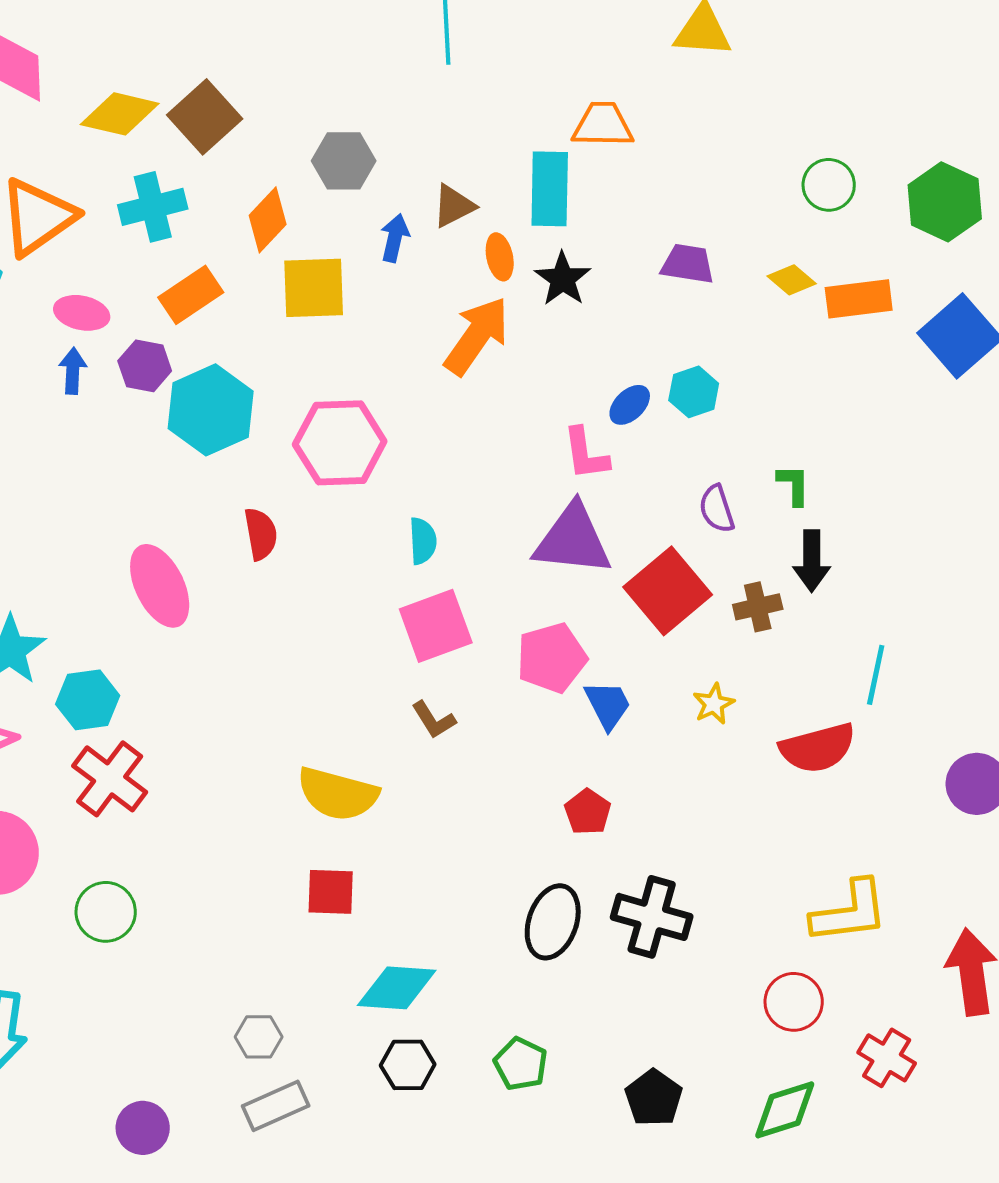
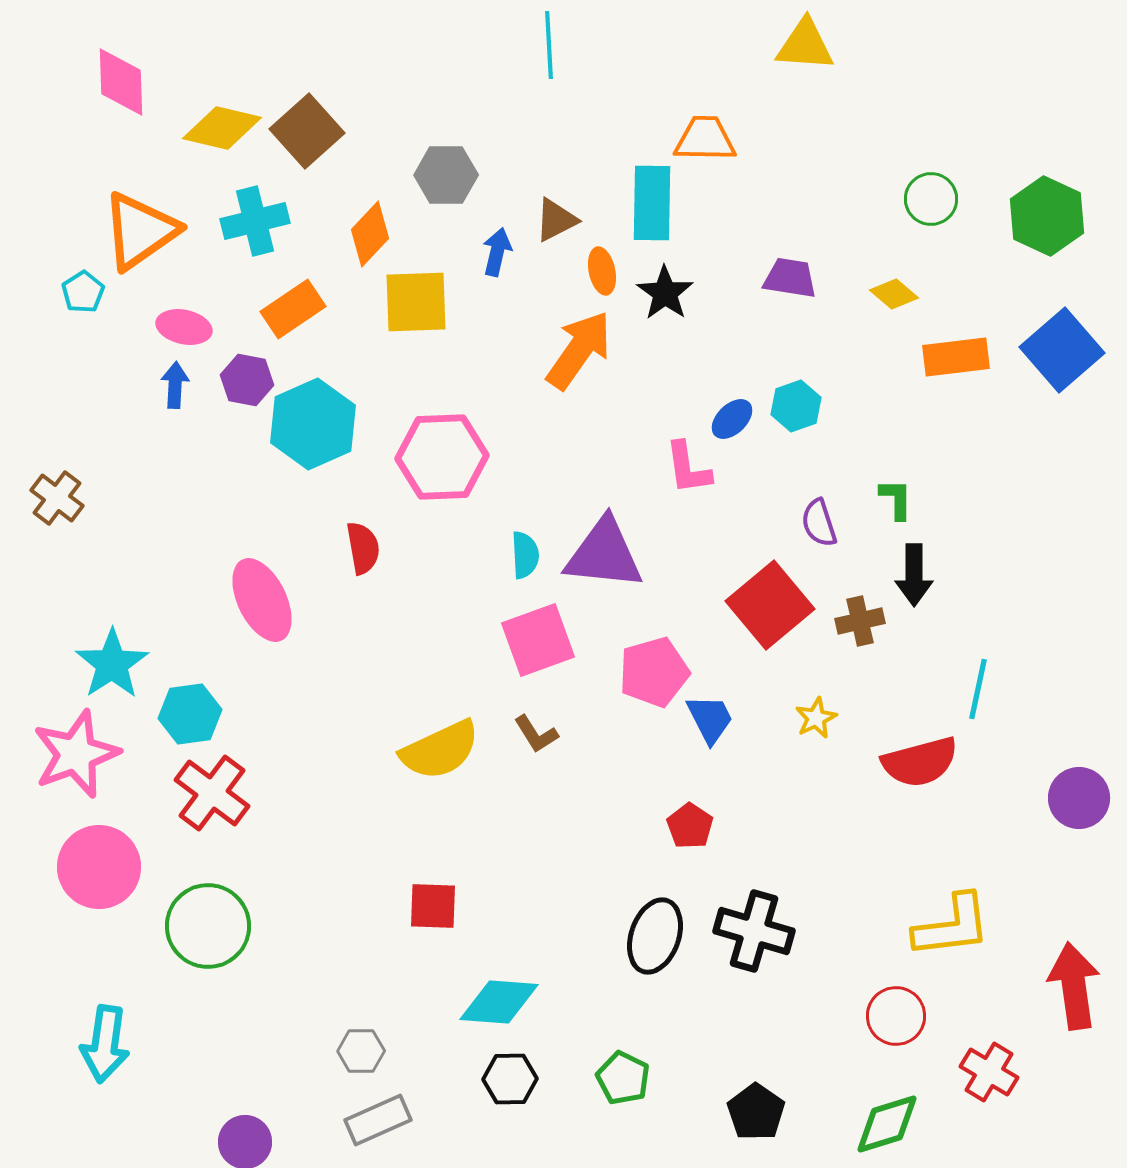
orange rectangle: (859, 299) -> (956, 357), moved
purple triangle: (573, 540) -> (604, 554), moved
yellow semicircle: (338, 794) -> (440, 750), moved, turned -40
green circle: (106, 912) -> (208, 926), size x1.4

